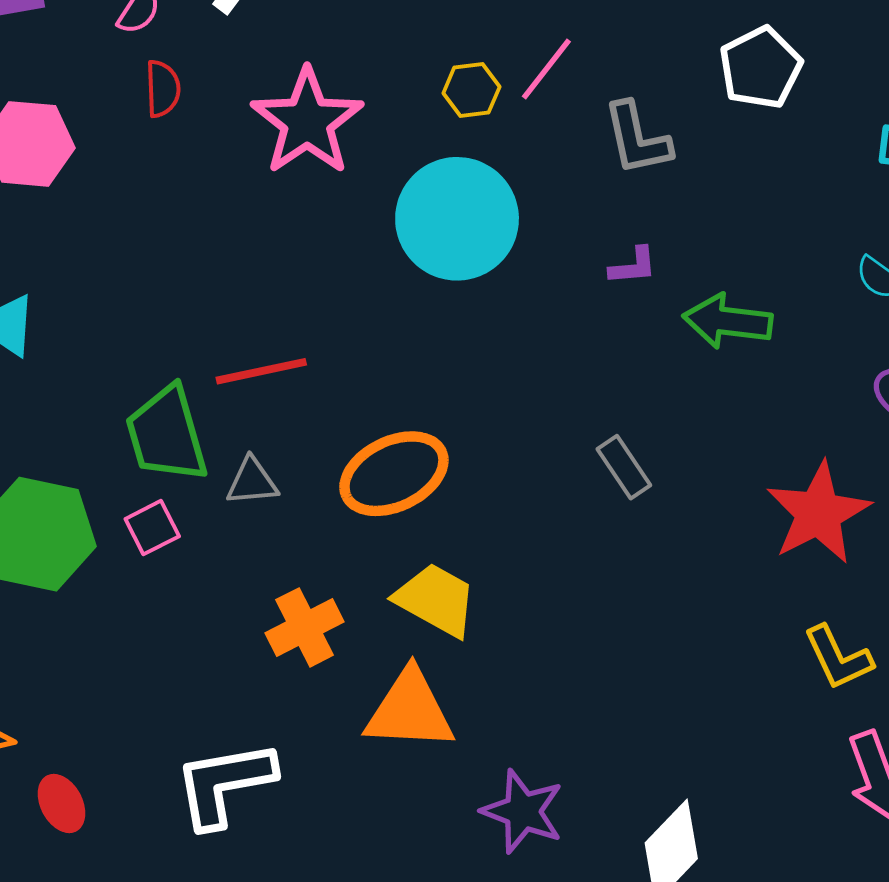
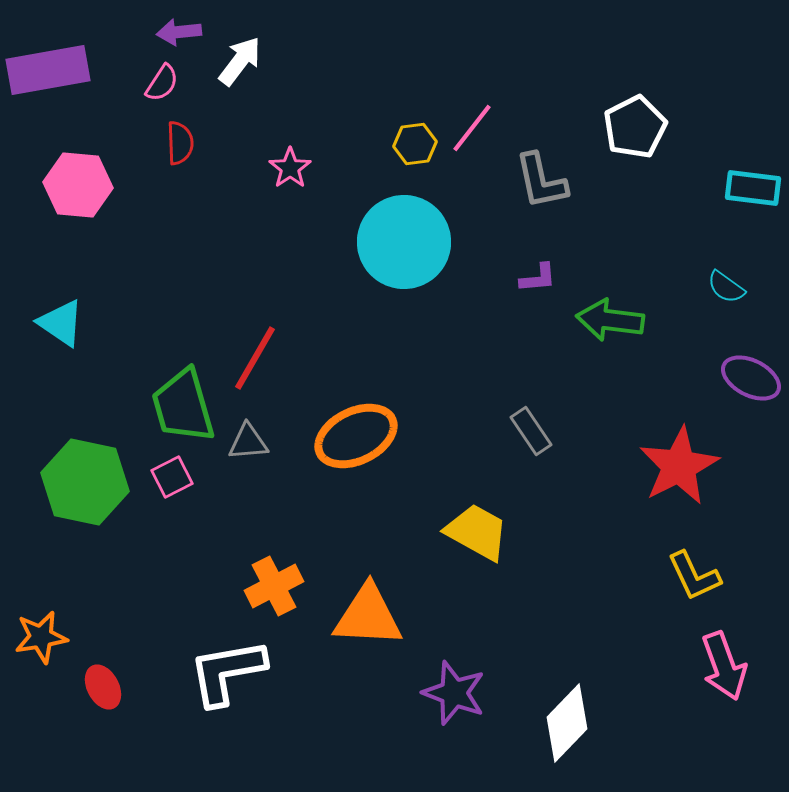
pink star: (307, 122) -> (290, 168), size x0.5
red line: (261, 371) -> (255, 358), turned -48
yellow trapezoid: (436, 600) -> (477, 532), moved
orange cross: (305, 627) -> (274, 586), moved

